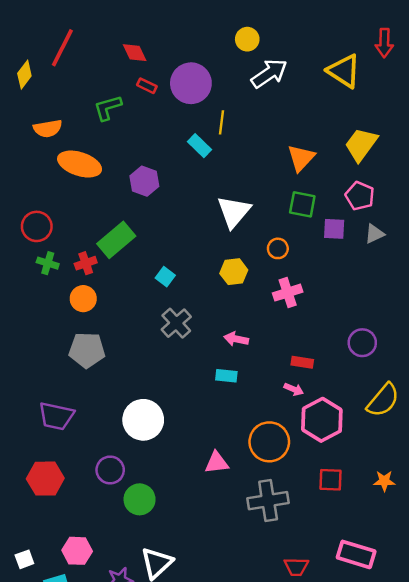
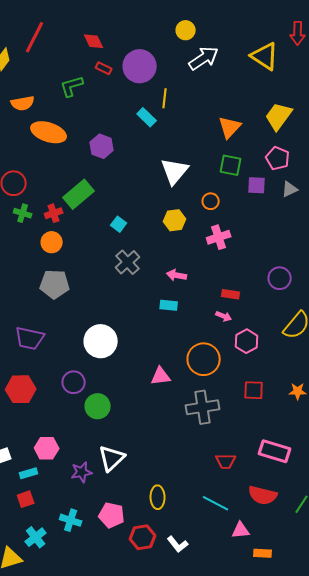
pink hexagon: (322, 420) -> (247, 341), size x0.7

